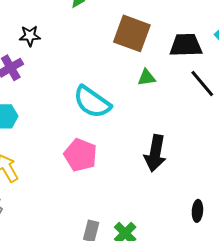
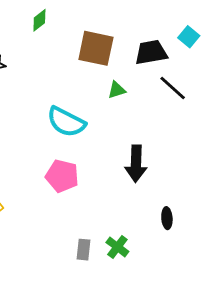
black ellipse: (197, 211) -> (167, 218), moved

